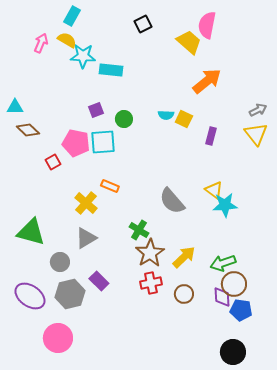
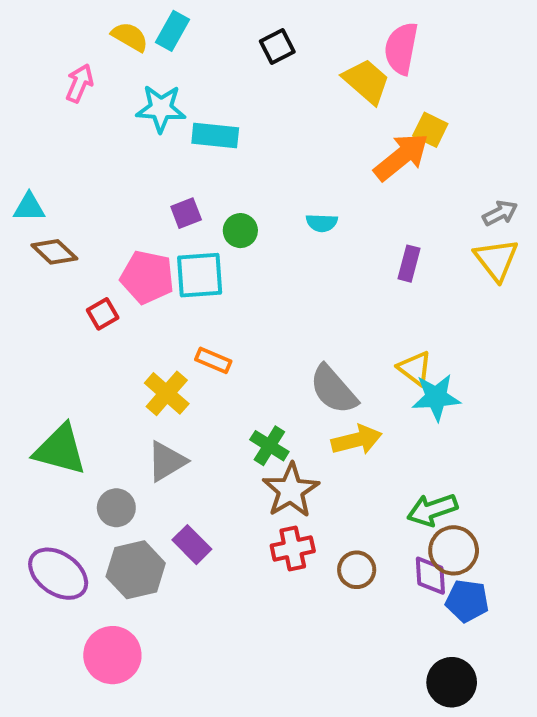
cyan rectangle: (72, 16) -> (173, 31), moved
yellow semicircle: (67, 40) -> (130, 37), moved
yellow square: (184, 119) -> (430, 130), moved
yellow arrow: (184, 257) -> (357, 440), moved, turned 30

